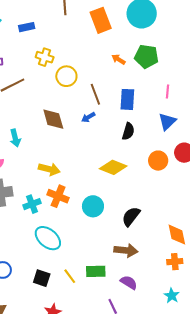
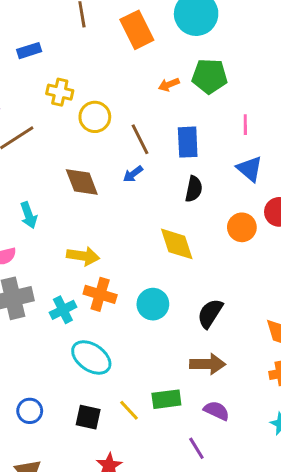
orange arrow: (119, 59) -> (169, 85), turned -48
blue triangle: (167, 122) -> (250, 169), turned -30
yellow diamond: (113, 167) -> (177, 244), turned 56

